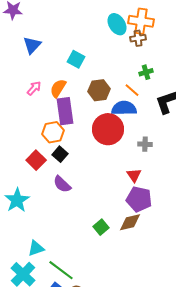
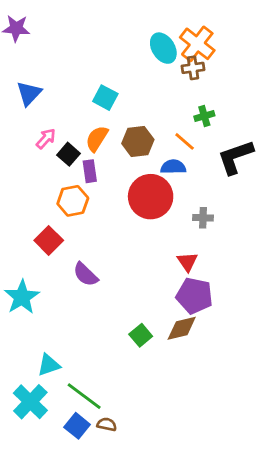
orange cross: (141, 21) -> (197, 44), turned 30
blue triangle: (32, 45) -> (29, 93), moved
orange semicircle: (58, 88) -> (97, 139), moved
blue semicircle: (124, 108) -> (173, 167), size x0.7
purple rectangle: (65, 111) -> (90, 171), size x0.6
black square: (60, 154) -> (69, 154), moved

